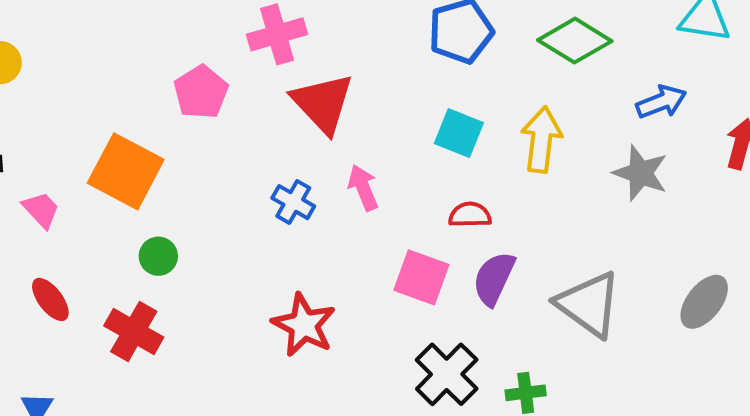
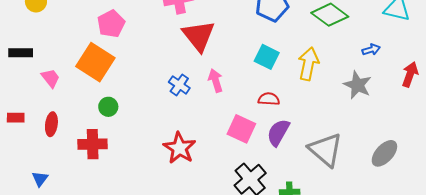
pink pentagon: (201, 92) -> (111, 24), moved
blue arrow: (661, 102) -> (371, 50), size x0.7
red ellipse: (50, 299) -> (51, 124), turned 40
red cross: (134, 332) -> (93, 144), turned -36

